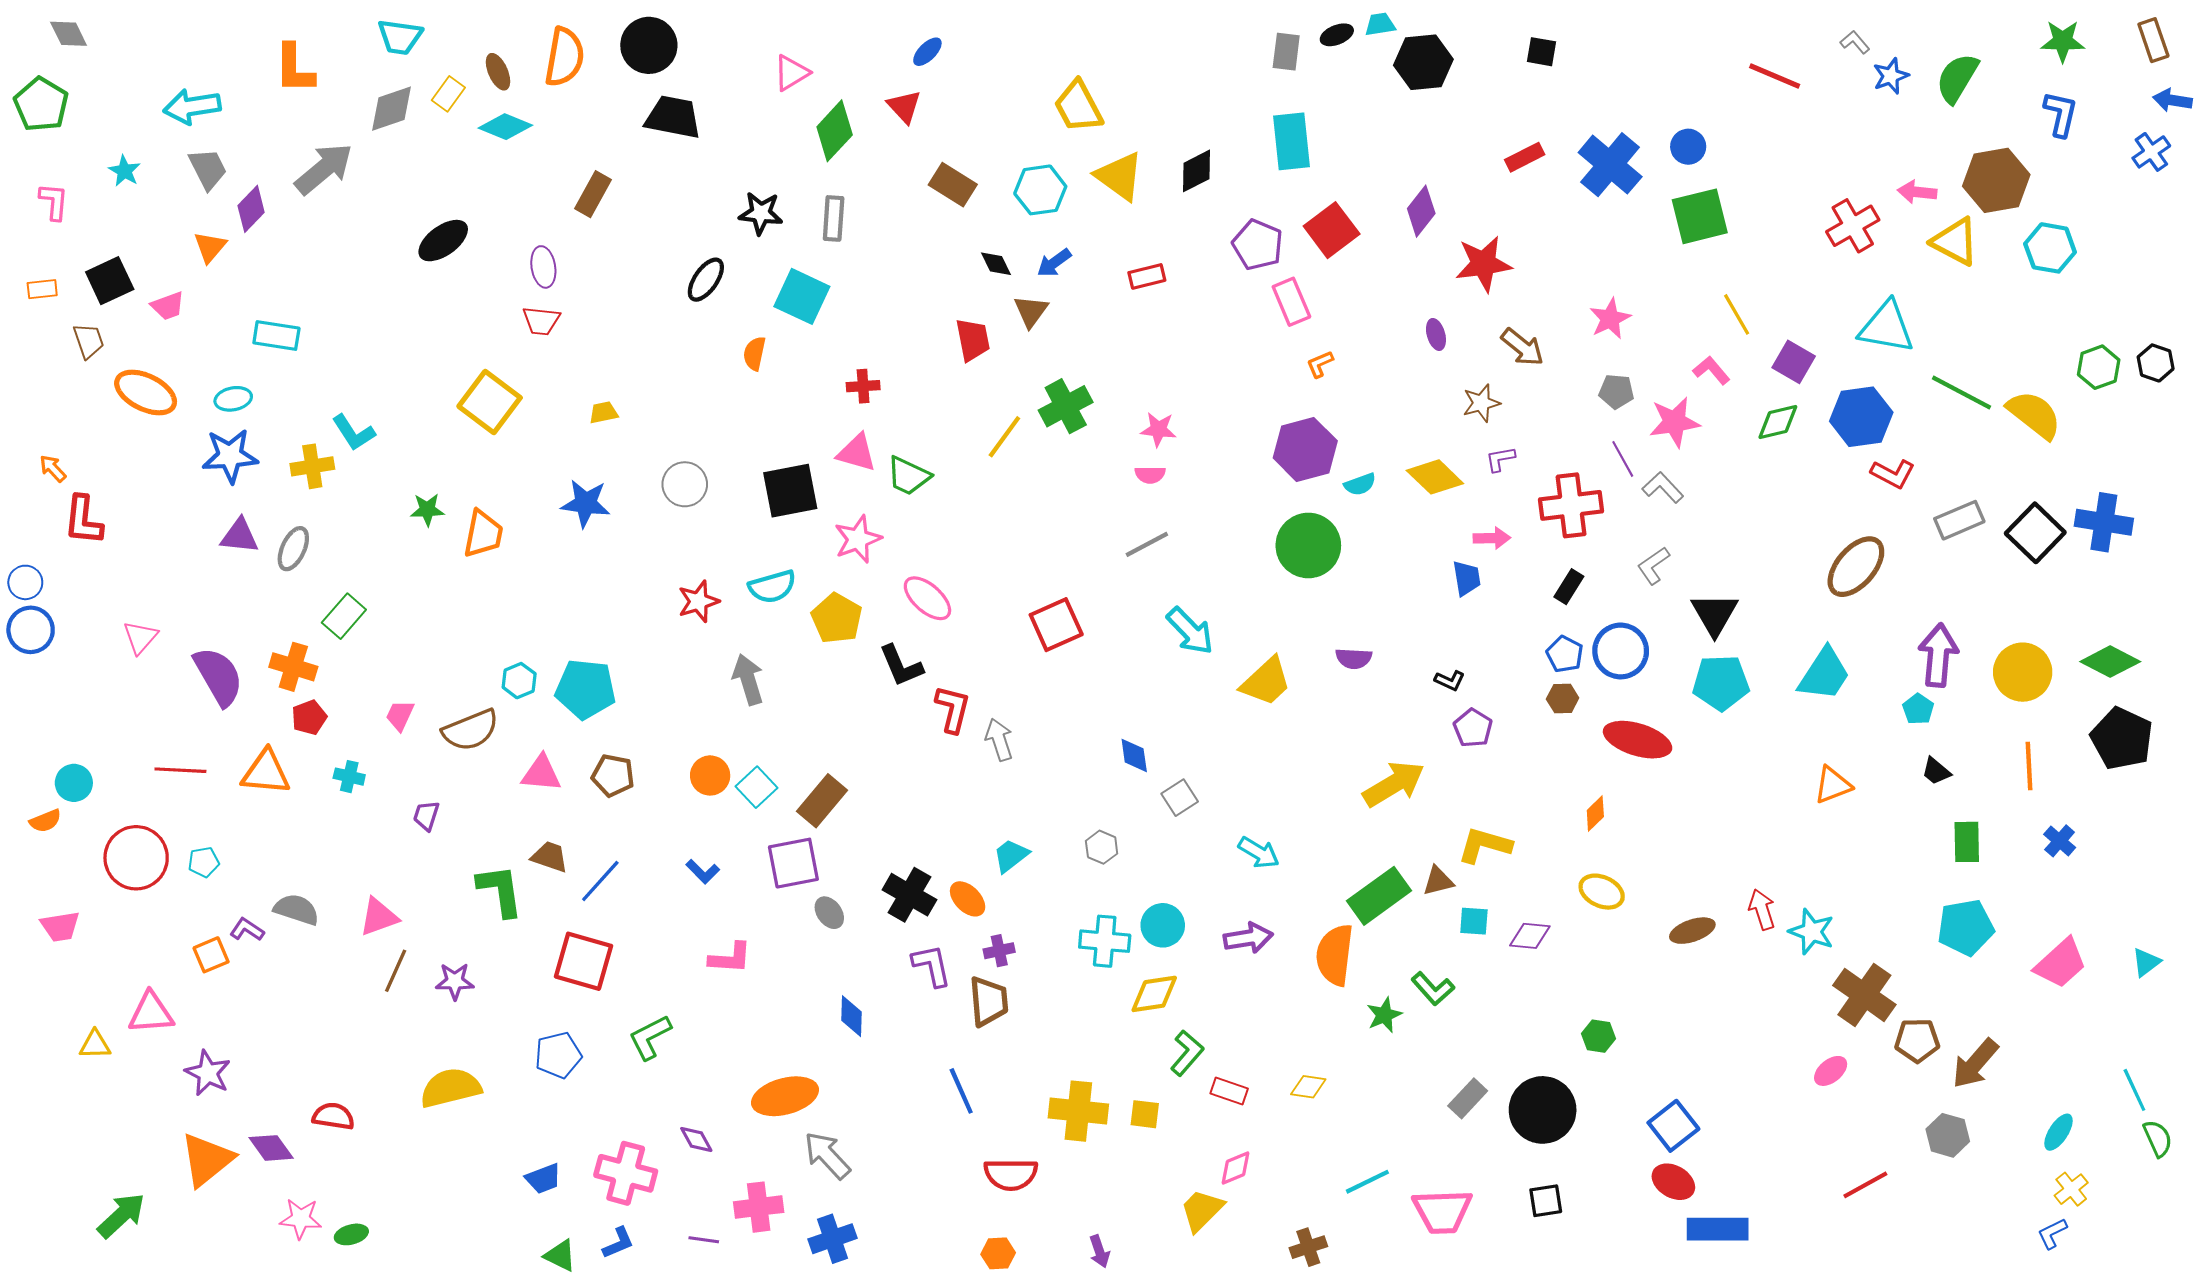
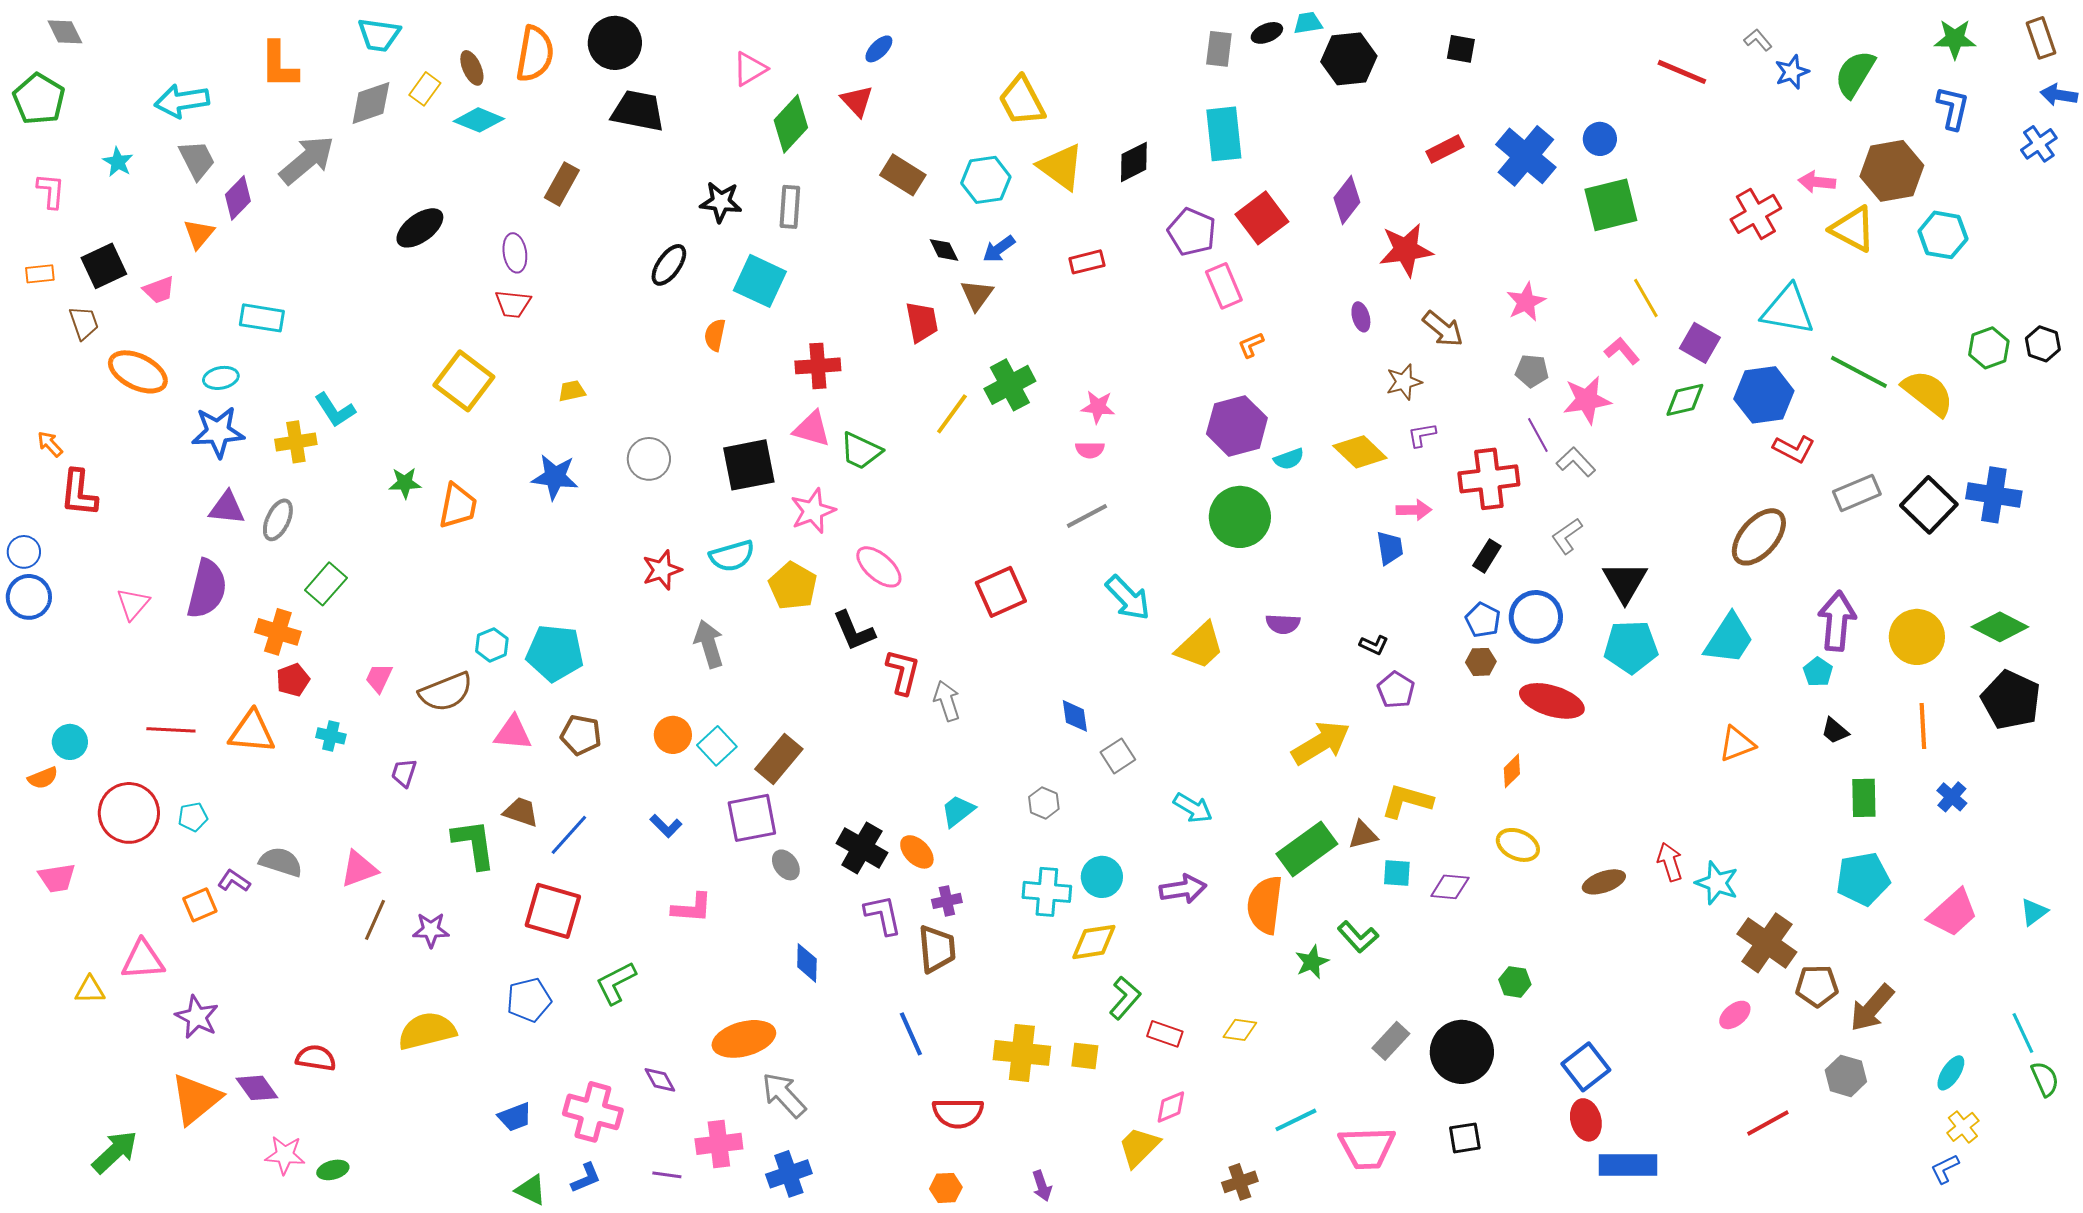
red cross: (863, 386) -> (818, 366), size x1.4
purple semicircle: (218, 676) -> (207, 589), moved, turned 44
red ellipse: (1673, 1182) -> (1586, 1120), turned 45

